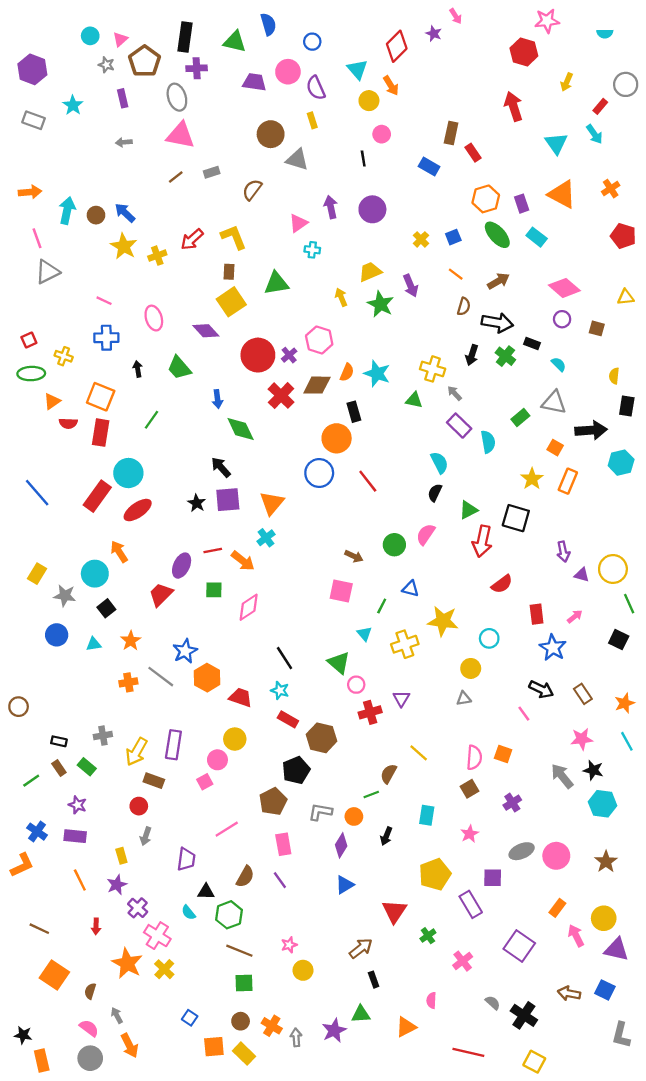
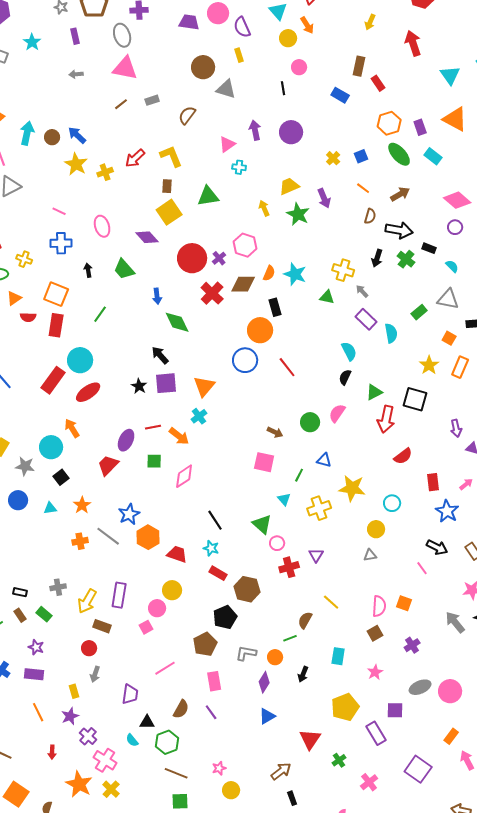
yellow arrow: (567, 82) -> (370, 22), moved

